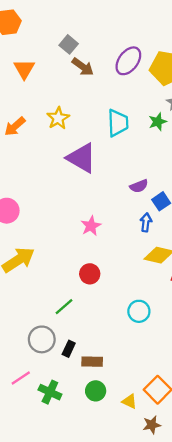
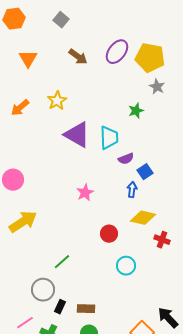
gray square: (69, 44) -> (61, 20), moved
green star: (158, 122) -> (136, 111), moved
cyan trapezoid: (118, 123) -> (109, 138), moved
red circle: (90, 274) -> (109, 234), moved
black rectangle: (69, 349) -> (60, 307), moved

